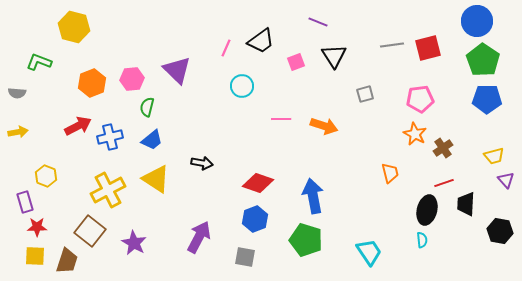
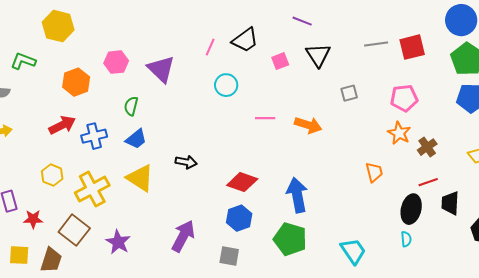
pink hexagon: (132, 79) -> (116, 62), moved
yellow hexagon: (46, 176) -> (52, 175), moved
red star: (37, 227) -> (33, 219), moved

